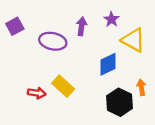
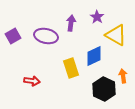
purple square: (15, 26) -> (13, 36), moved
yellow rectangle: (63, 86) -> (71, 68), moved, turned 30

